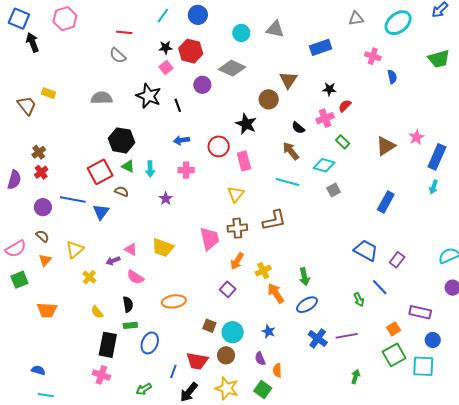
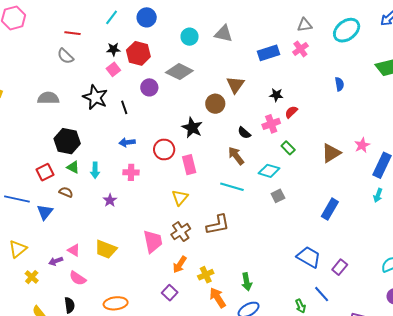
pink cross: (373, 56) -> (300, 49), moved, turned 35
red square: (100, 172) -> (45, 172), size x0.7
brown cross: (237, 228) -> (181, 232), turned -30

